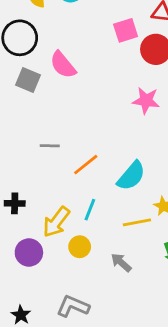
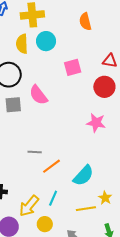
pink square: (126, 30) -> (73, 67), moved
gray square: (28, 80) -> (13, 105), turned -30
gray line: (50, 146) -> (35, 152), moved

